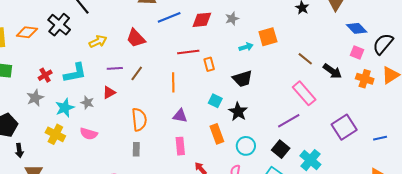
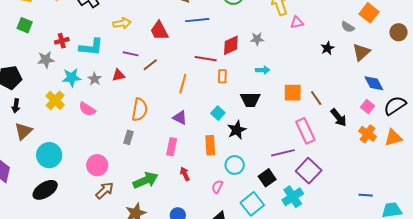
red diamond: (202, 20) -> (231, 45), moved, turned -35
orange square: (268, 37) -> (293, 93), moved
purple square: (344, 127) -> (309, 171), moved, turned -30

